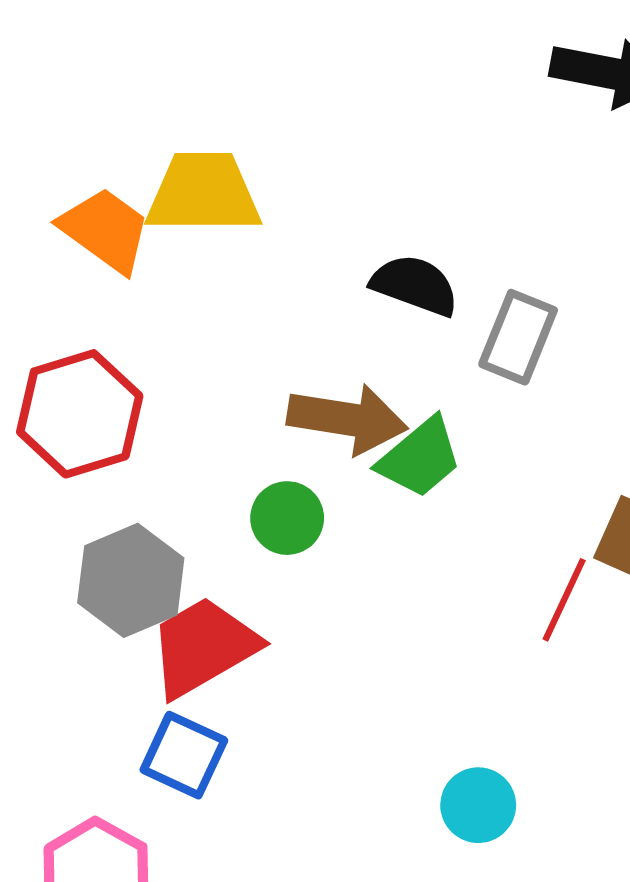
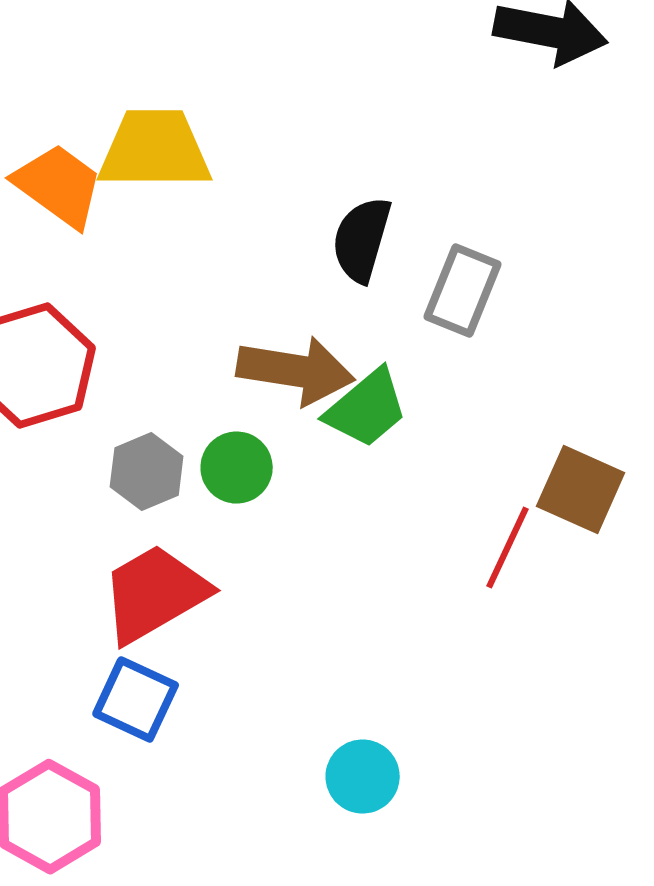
black semicircle: (415, 285) -> (362, 240), turned -94
gray hexagon: (131, 580) -> (147, 472), moved, size x0.7
cyan circle: (478, 805) -> (363, 777), moved

